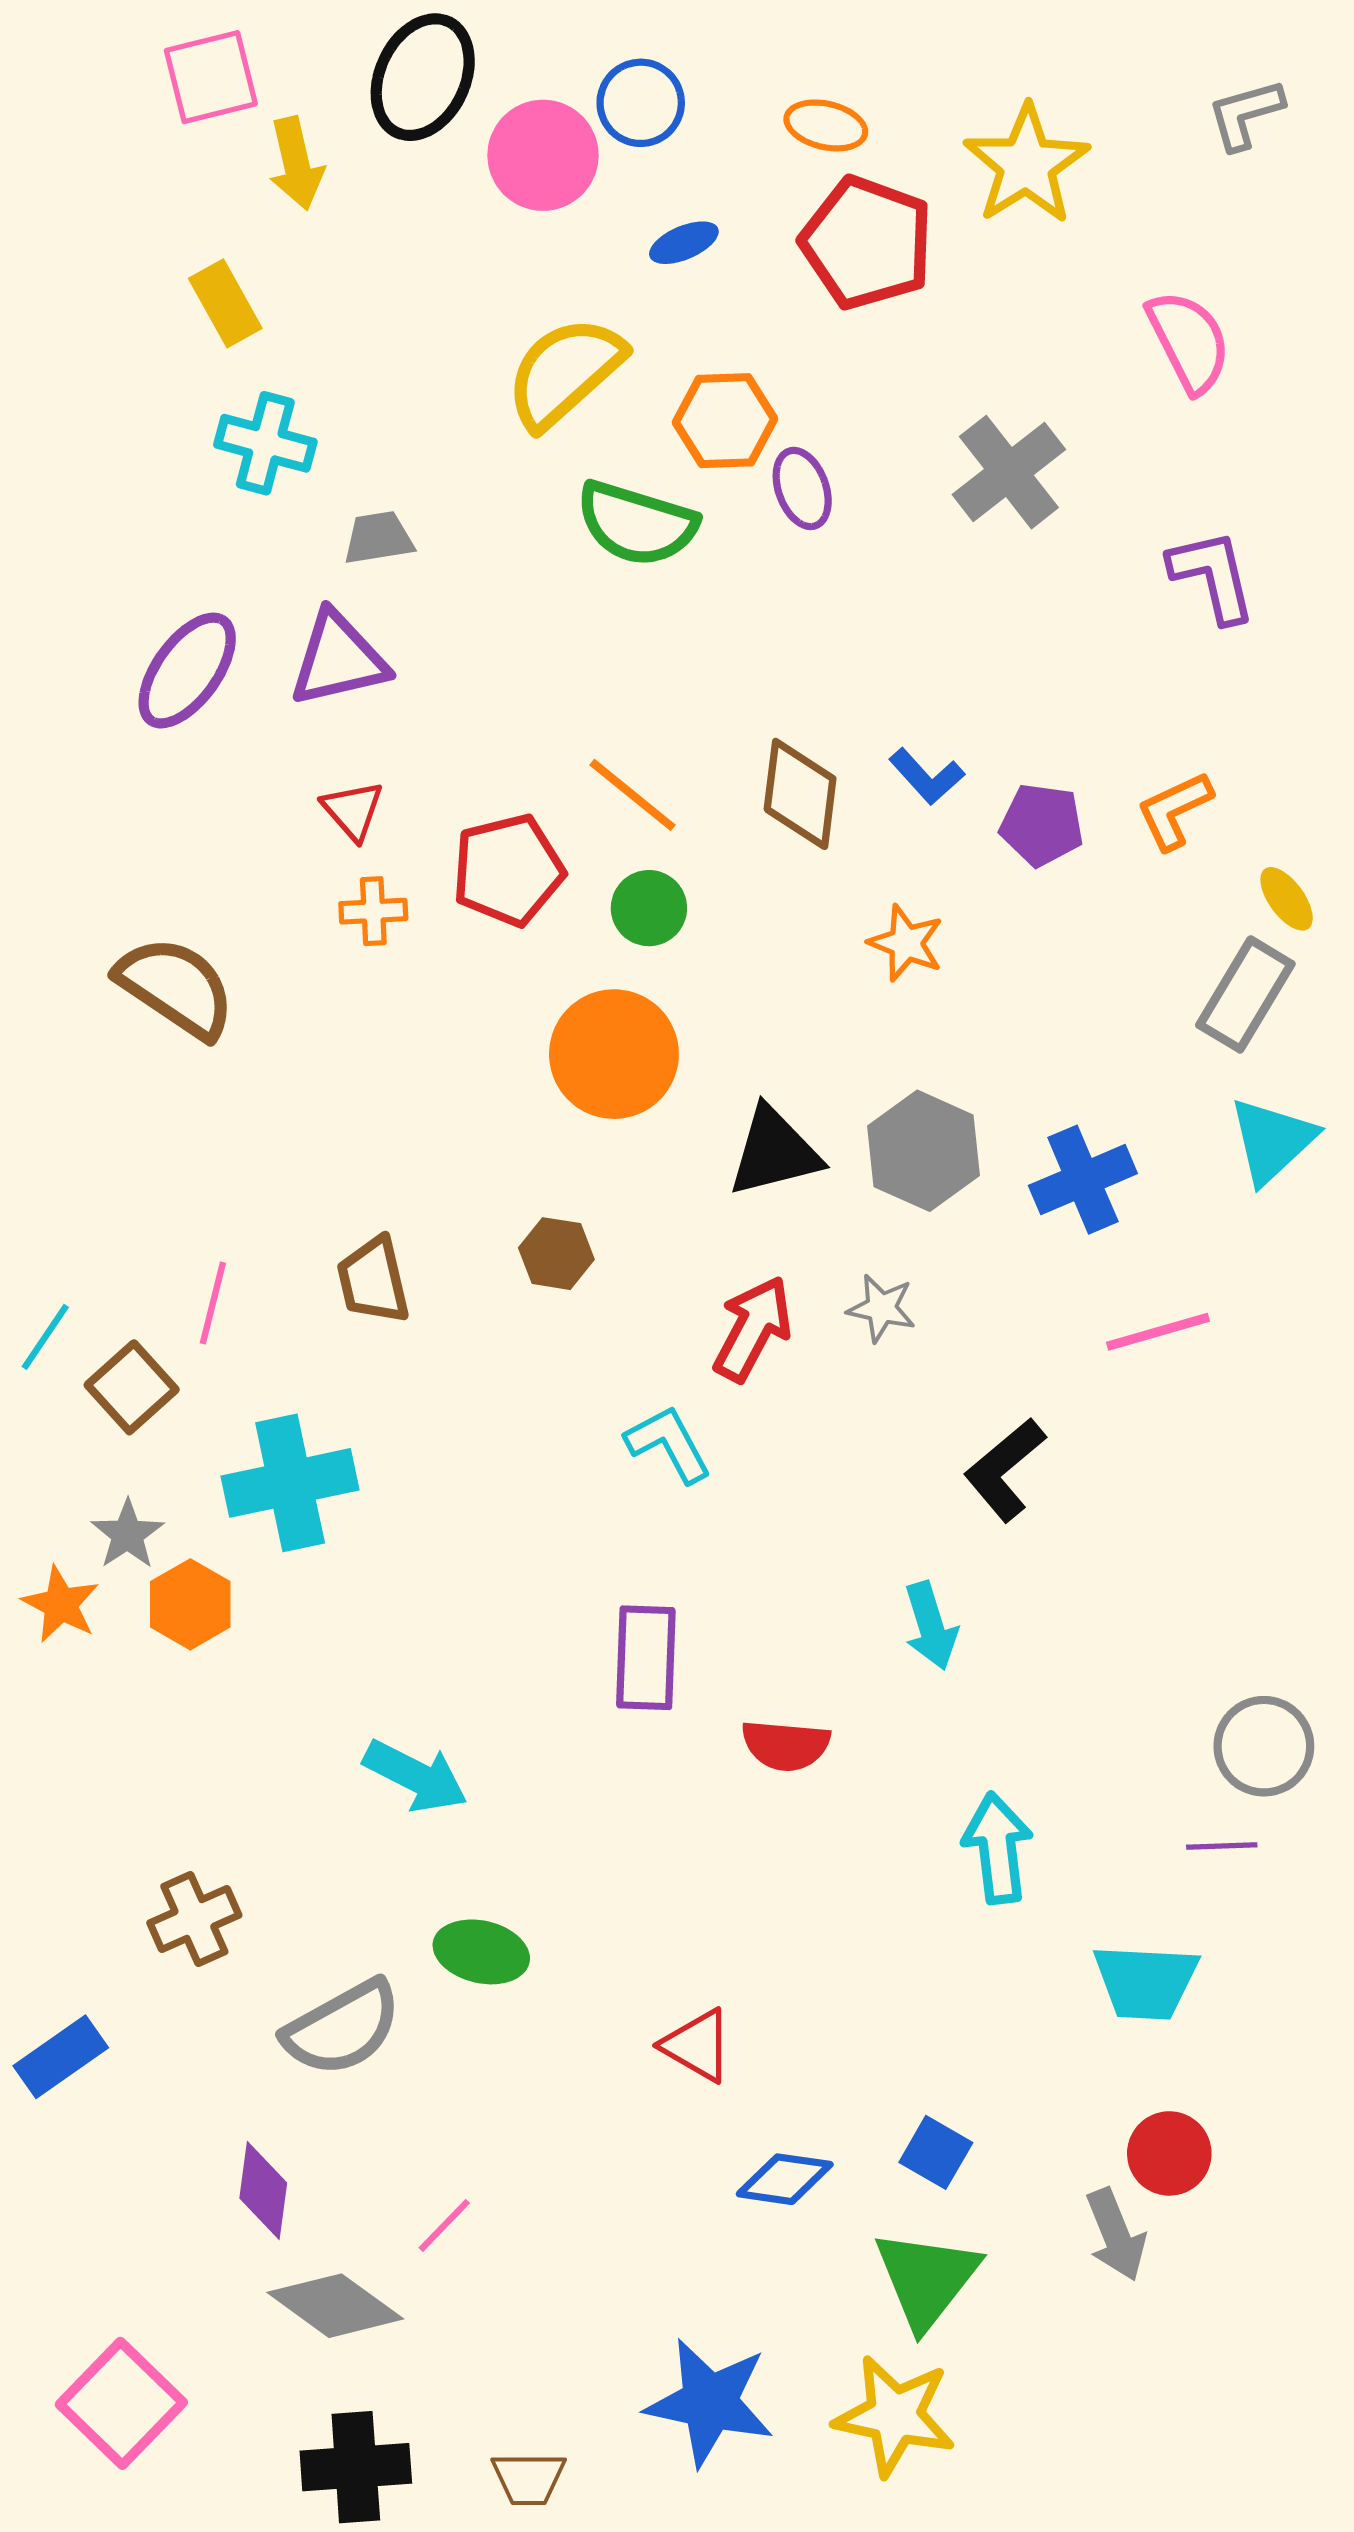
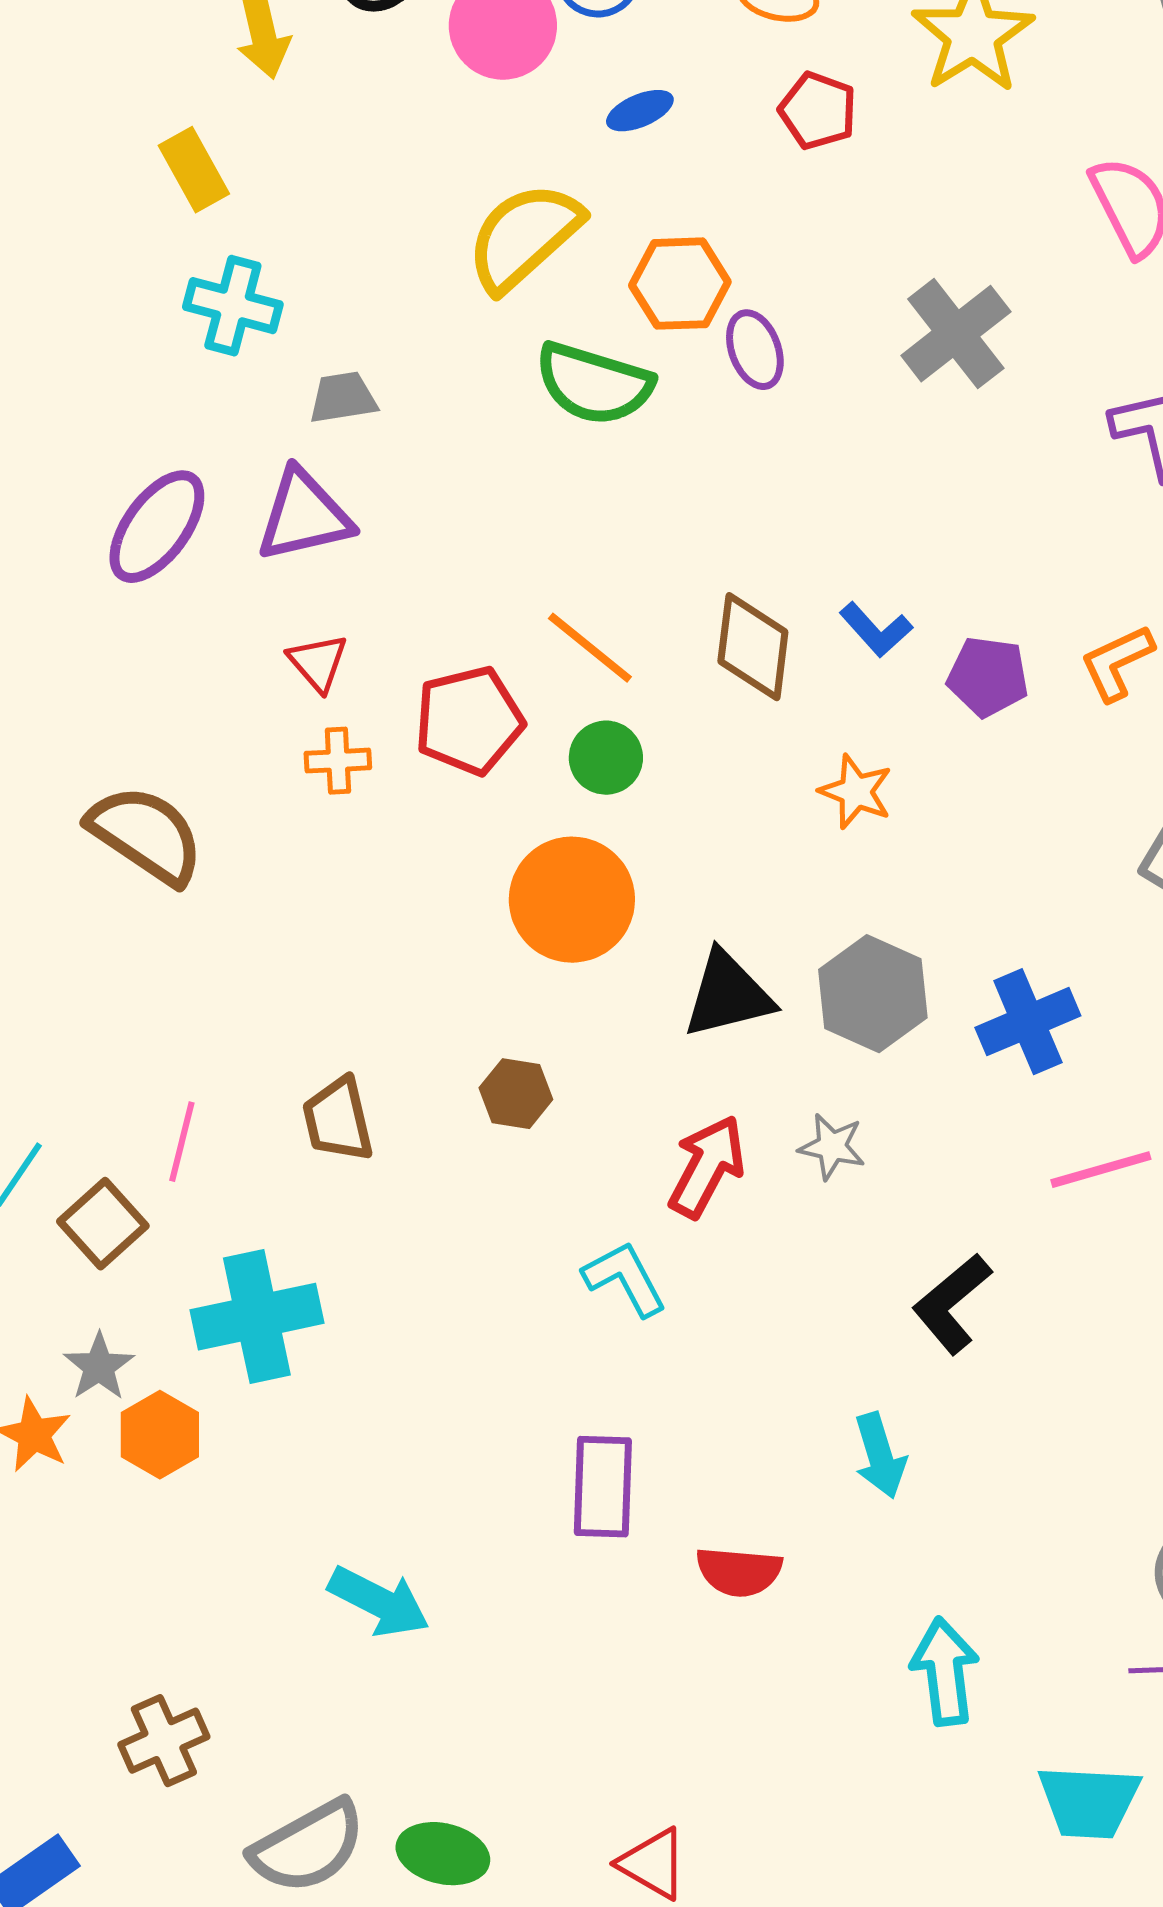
red pentagon: (867, 243) -> (818, 111), size x0.6
green ellipse: (481, 1952) -> (443, 1854), moved

